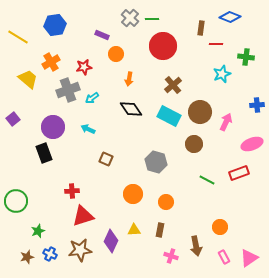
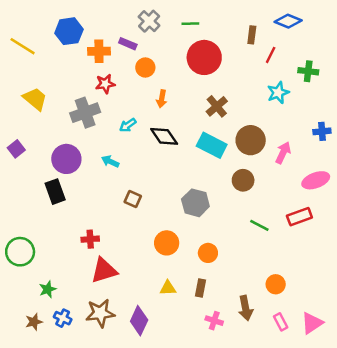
gray cross: (130, 18) -> (149, 21), moved
red line: (216, 44) -> (271, 55), turned -64
orange cross: (51, 62) -> (99, 51), moved, turned 30
cyan arrow: (92, 98) -> (128, 125), moved
purple diamond: (111, 241) -> (139, 321), moved

